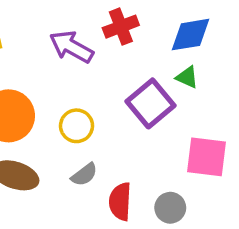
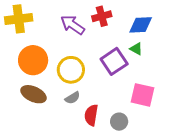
yellow circle: (77, 126) -> (71, 70), size x1.4

